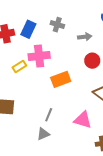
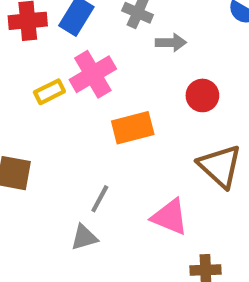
gray arrow: (85, 37) -> (171, 43), moved
pink cross: (39, 56) -> (93, 74), turned -30

